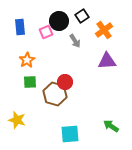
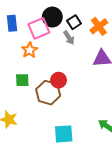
black square: (82, 16) -> (74, 22), moved
pink square: (46, 32) -> (39, 28), size x1.5
orange star: (27, 60) -> (30, 50), moved

